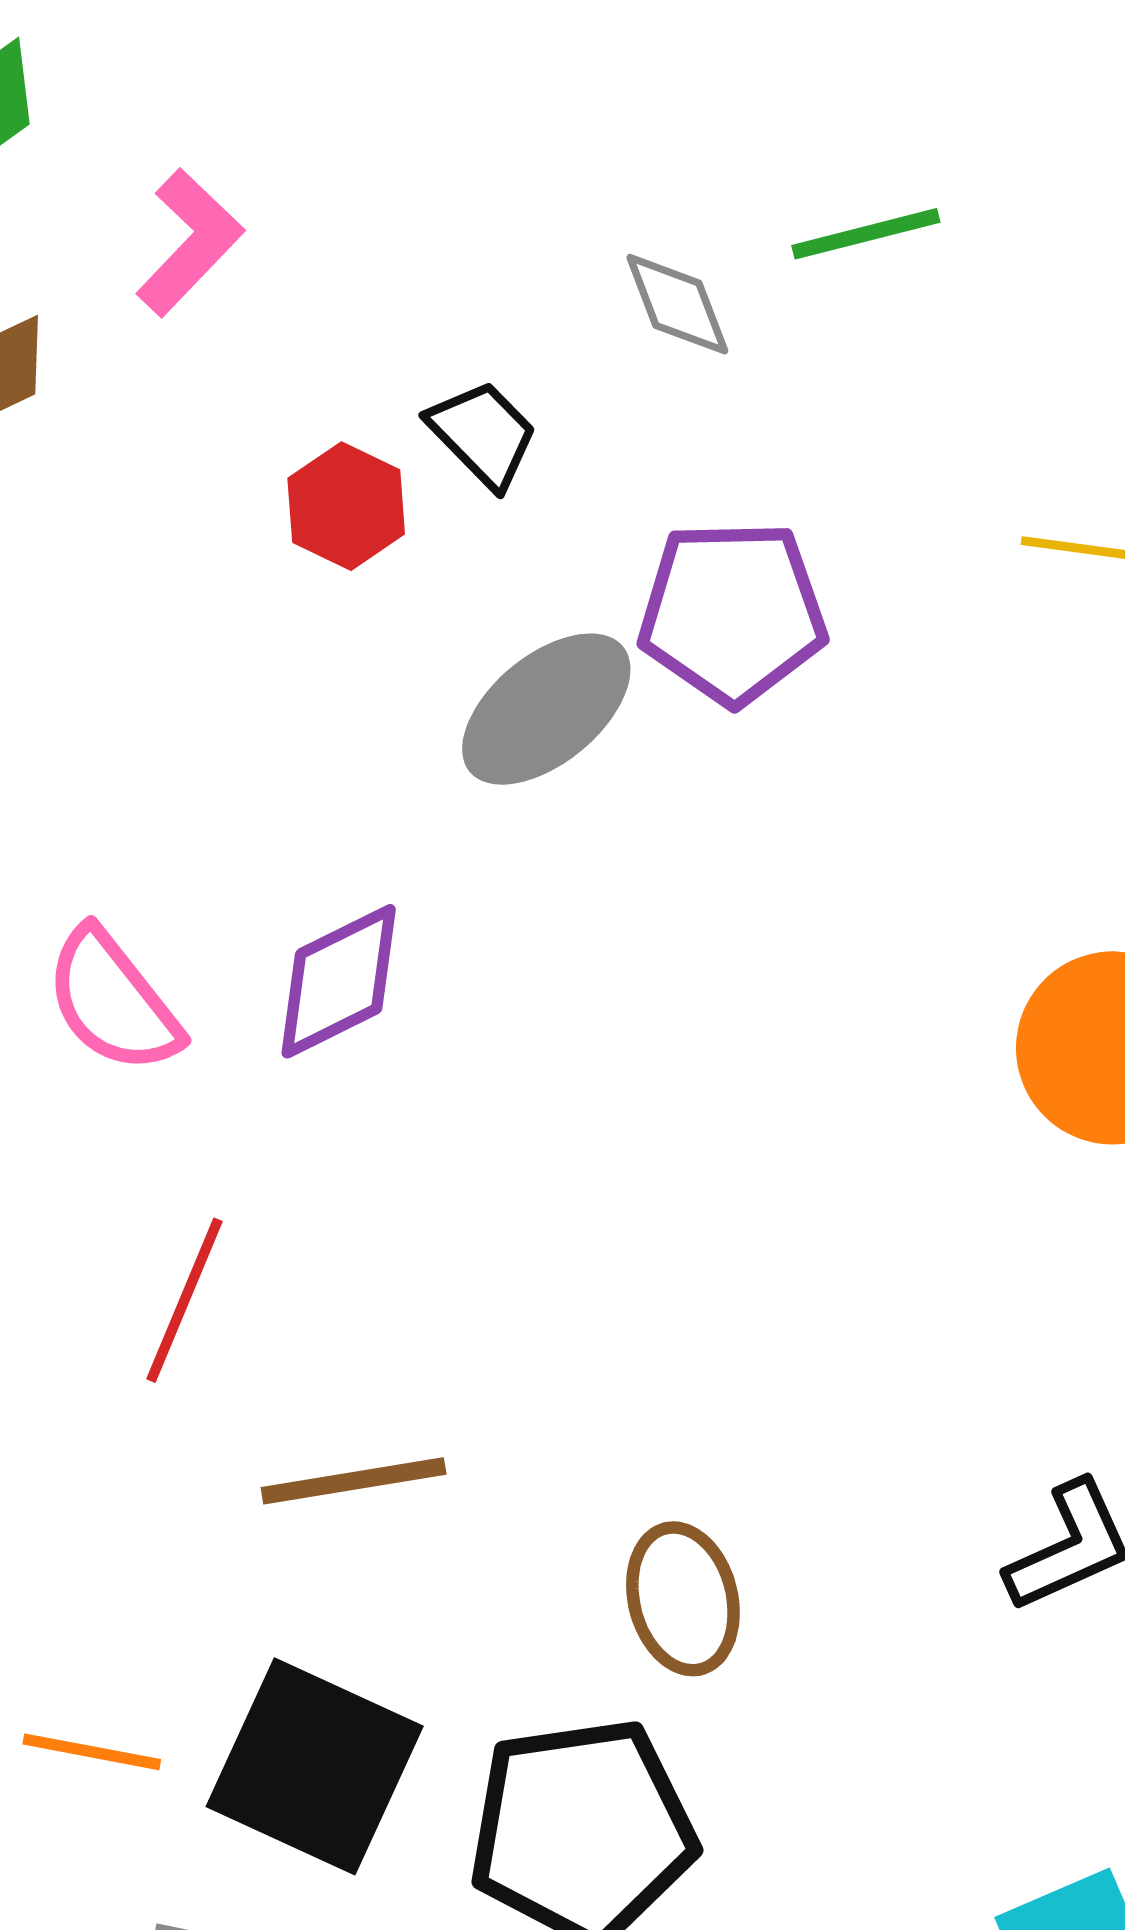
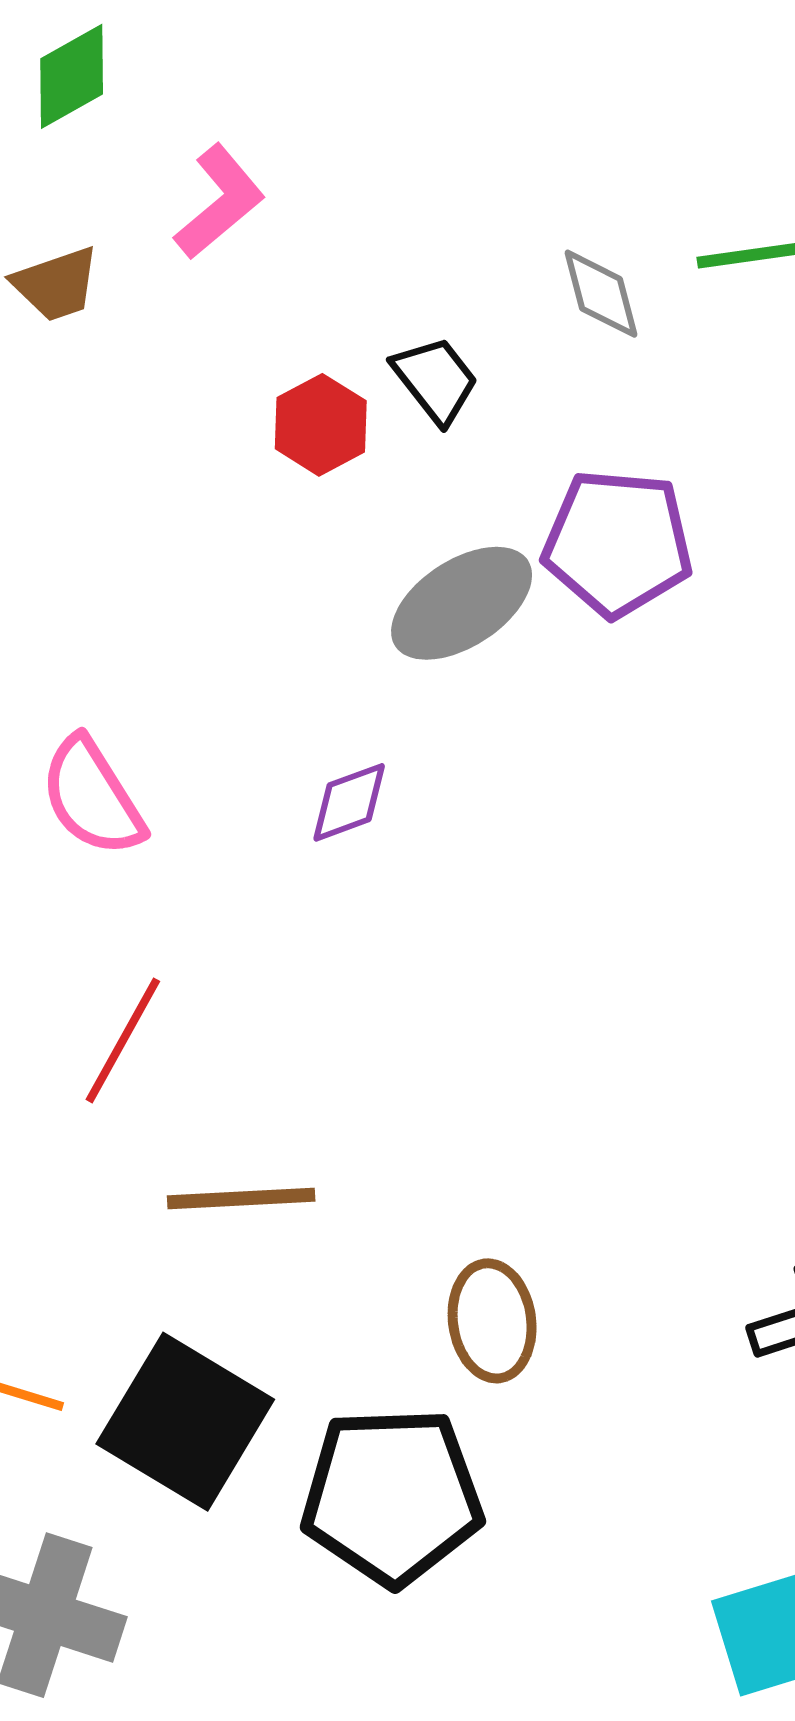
purple diamond: (339, 981) -> (349, 802), moved, size x0.7

